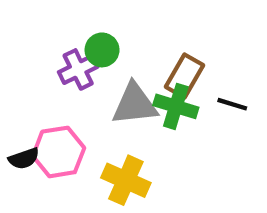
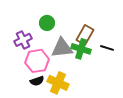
purple cross: (78, 69) -> (23, 40), moved
pink hexagon: (59, 152) -> (37, 61), moved
black semicircle: (24, 159) -> (37, 81), moved

